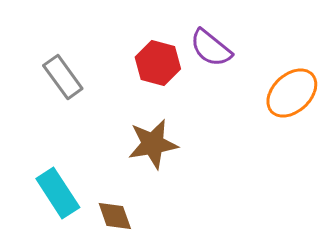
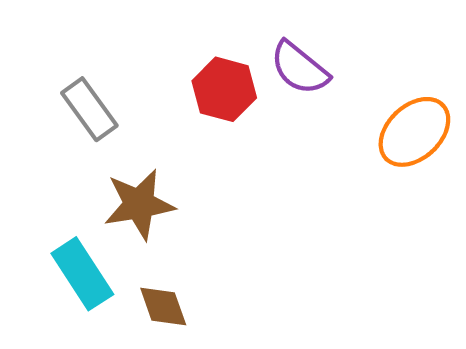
brown star: (153, 144) -> (139, 204), moved

